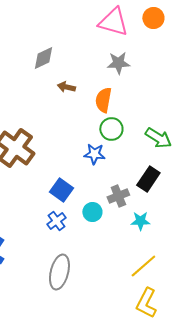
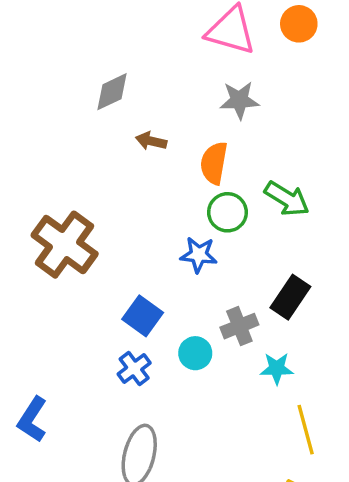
green arrow: (158, 138) -> (287, 199), moved
yellow line: (143, 266) -> (306, 430), moved, turned -64

